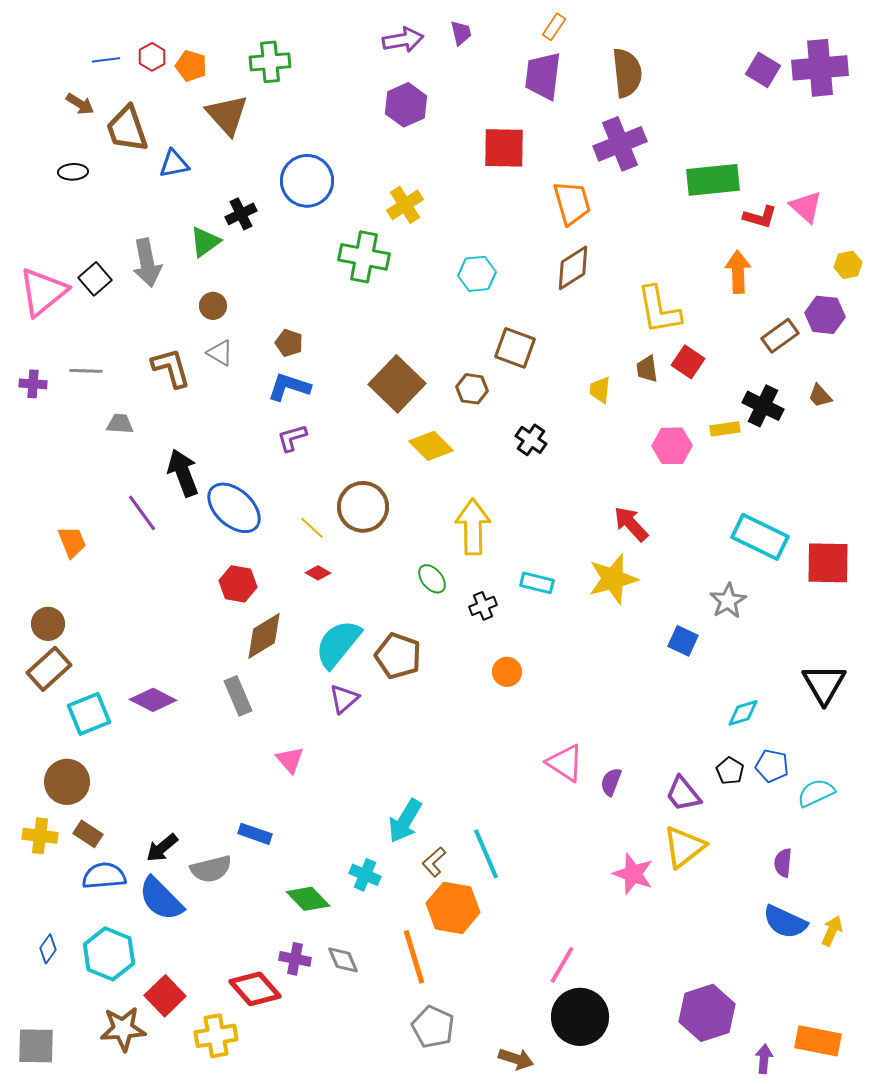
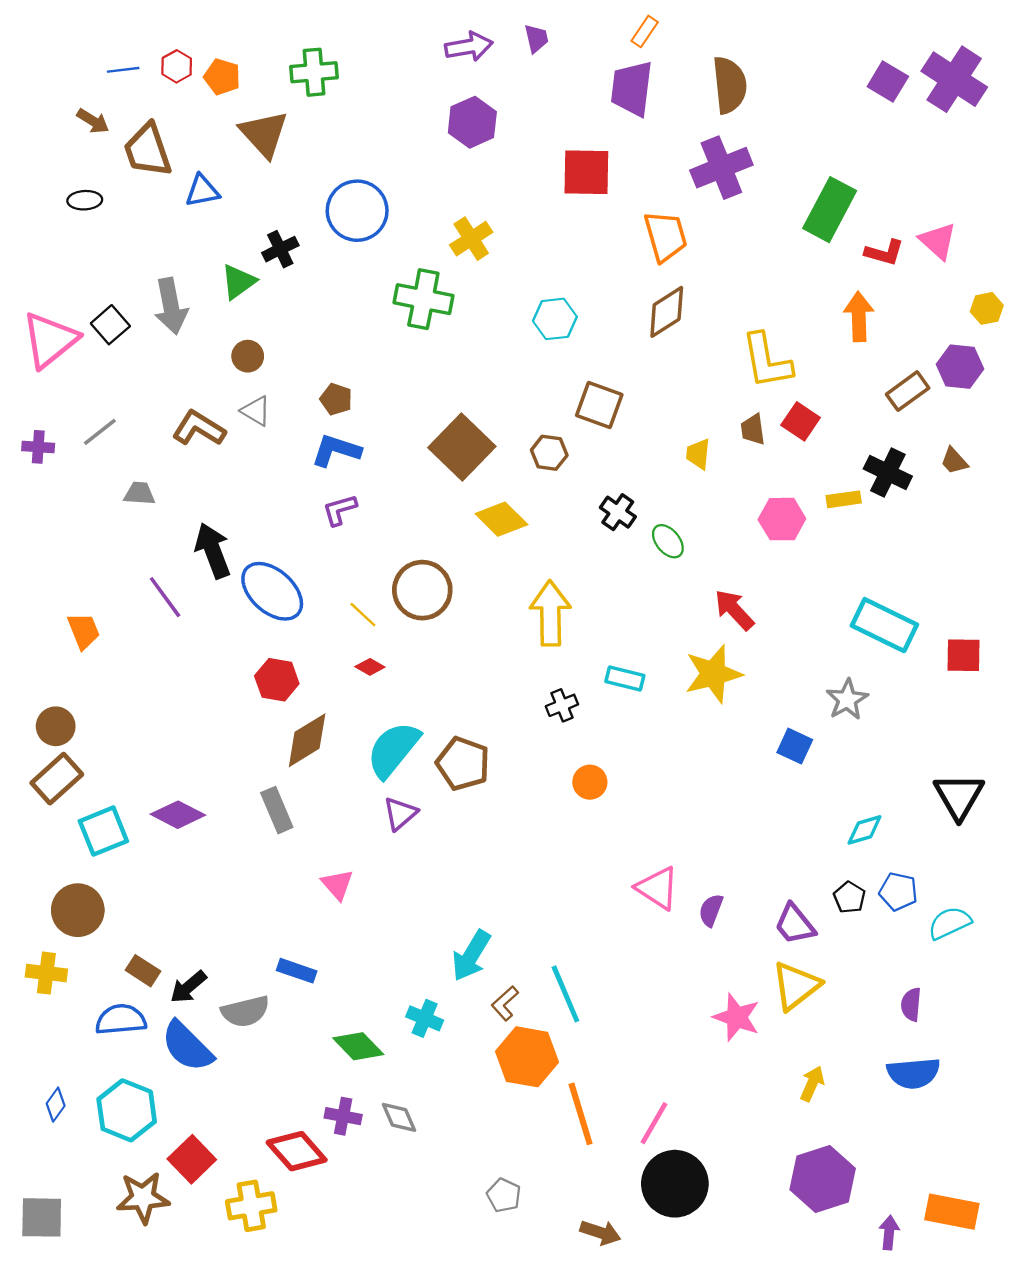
purple cross: (820, 68) -> (954, 79), turned 38
green rectangle: (713, 180) -> (830, 210), turned -56
brown L-shape: (171, 368) -> (199, 428), turned -42
gray line: (86, 371) -> (100, 432), turned -40
red square: (828, 563) -> (964, 655), size x0.7
green ellipse: (432, 579) -> (668, 541), moved
brown rectangle: (88, 834) -> (143, 971), moved
blue semicircle: (785, 922) -> (913, 1073), turned -30
yellow arrow: (832, 931) -> (812, 1084), moved
orange line: (414, 957) -> (581, 1114), moved
gray pentagon: (433, 1027) -> (504, 1195), size x0.7

